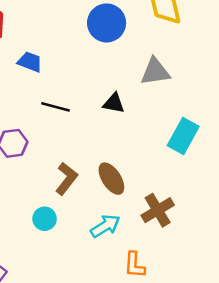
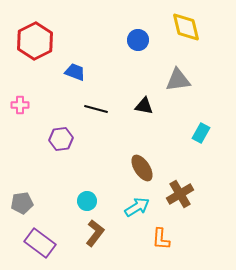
blue circle: (107, 23) -> (138, 40), size x0.7
cyan rectangle: (183, 136) -> (201, 133), size x0.7
brown L-shape: (66, 179) -> (95, 233), moved

